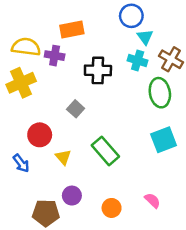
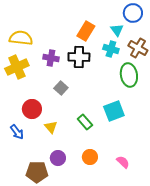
blue circle: (131, 16) -> (133, 13), moved
orange rectangle: (72, 29) -> (86, 31), moved, turned -48
purple cross: (55, 56) -> (51, 58), moved
cyan square: (164, 140) -> (114, 111), moved
green rectangle: (105, 151) -> (85, 122), size x0.7
orange circle: (112, 208) -> (90, 157), moved

